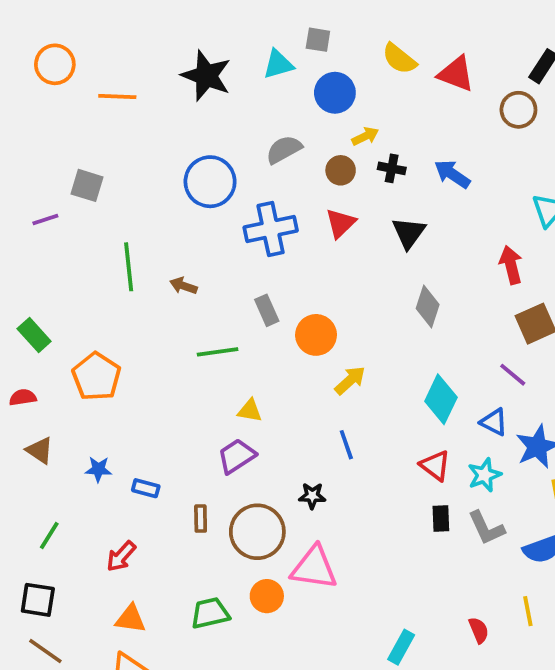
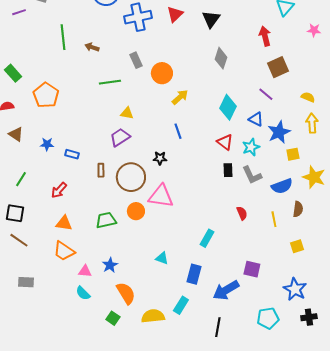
red semicircle: (479, 630) -> (242, 213), moved

